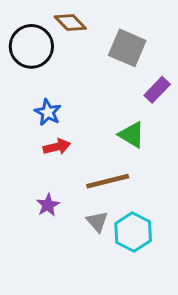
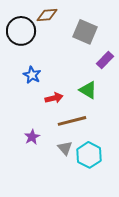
brown diamond: (70, 22) -> (47, 15), turned -50
red arrow: (57, 147) -> (54, 98), moved

